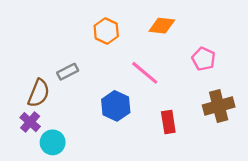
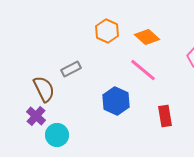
orange diamond: (162, 26) -> (147, 37), moved, turned 35
brown semicircle: (39, 93) -> (44, 89), turned -48

